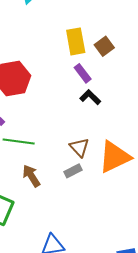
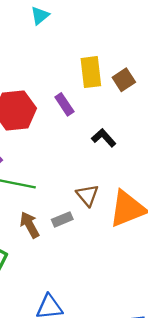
purple rectangle: (83, 73) -> (64, 104), moved
gray rectangle: (73, 171) -> (62, 219), moved

